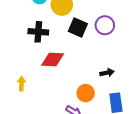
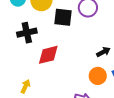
yellow arrow: (21, 84) -> (25, 86), turned 40
orange circle: (86, 93) -> (98, 76), moved

